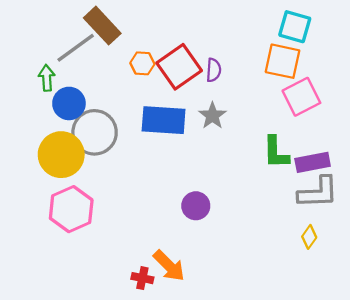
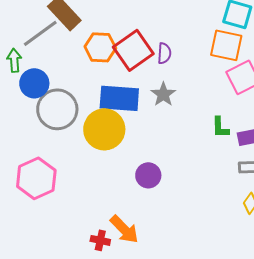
orange hexagon: (142, 63) -> (100, 47), size x1.4
green L-shape: (276, 152) -> (220, 127), size x0.7
yellow circle: (61, 155) -> (104, 129), moved

